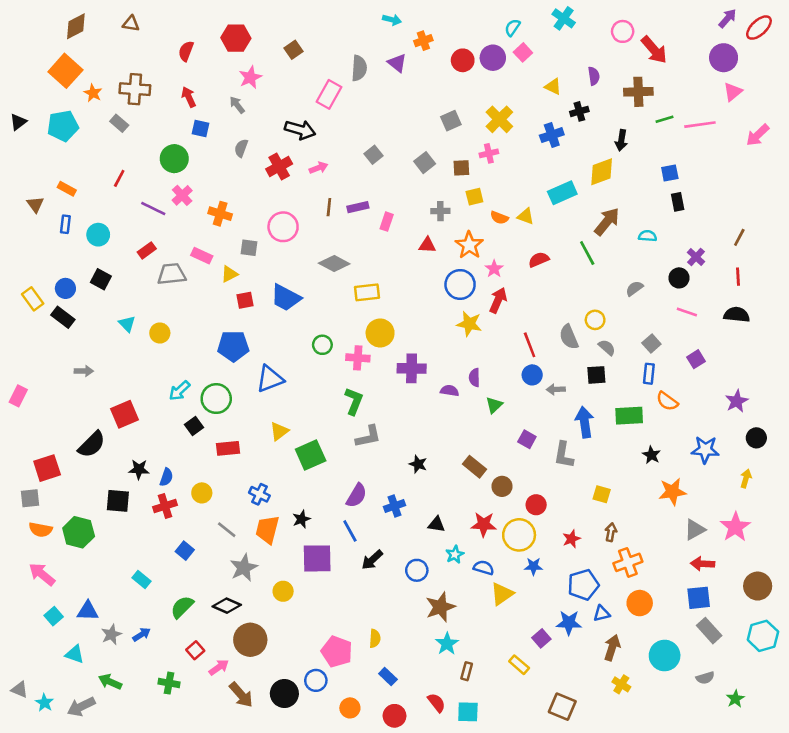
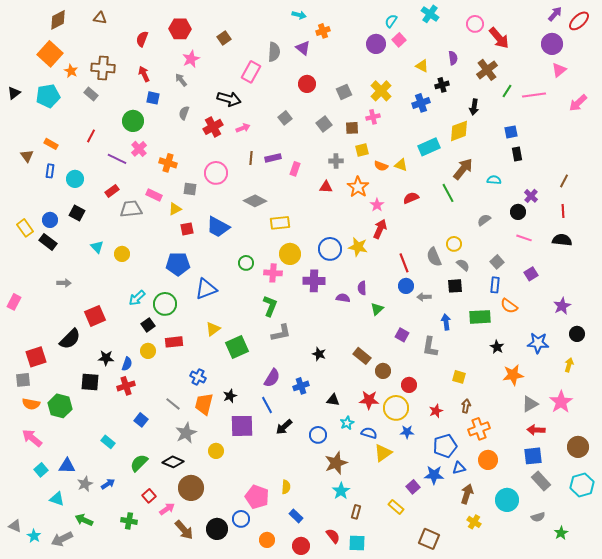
red circle: (463, 60) -> (307, 84), moved
brown cross: (638, 92) -> (487, 70), turned -35
green line: (665, 119) -> (507, 91), turned -40
blue circle: (460, 284) -> (330, 249), moved
blue arrow: (585, 422) -> (446, 322), size x0.7
yellow circle: (202, 493) -> (148, 351), moved

